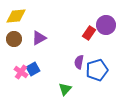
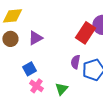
red rectangle: (89, 33) -> (85, 33), size x1.5
pink cross: (21, 72) -> (36, 86), moved

